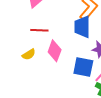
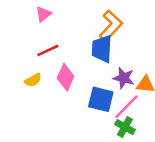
red line: (39, 30) -> (48, 50), turned -30

